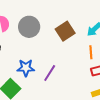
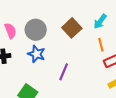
blue star: (26, 68) -> (36, 54), moved, turned 30

